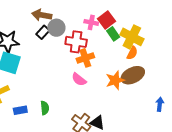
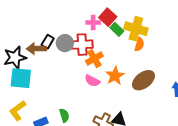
brown arrow: (42, 15) -> (36, 49), moved
gray circle: (56, 28) -> (65, 43), moved
brown ellipse: (133, 75) -> (143, 80), moved
orange star: (115, 80) -> (115, 76), moved

